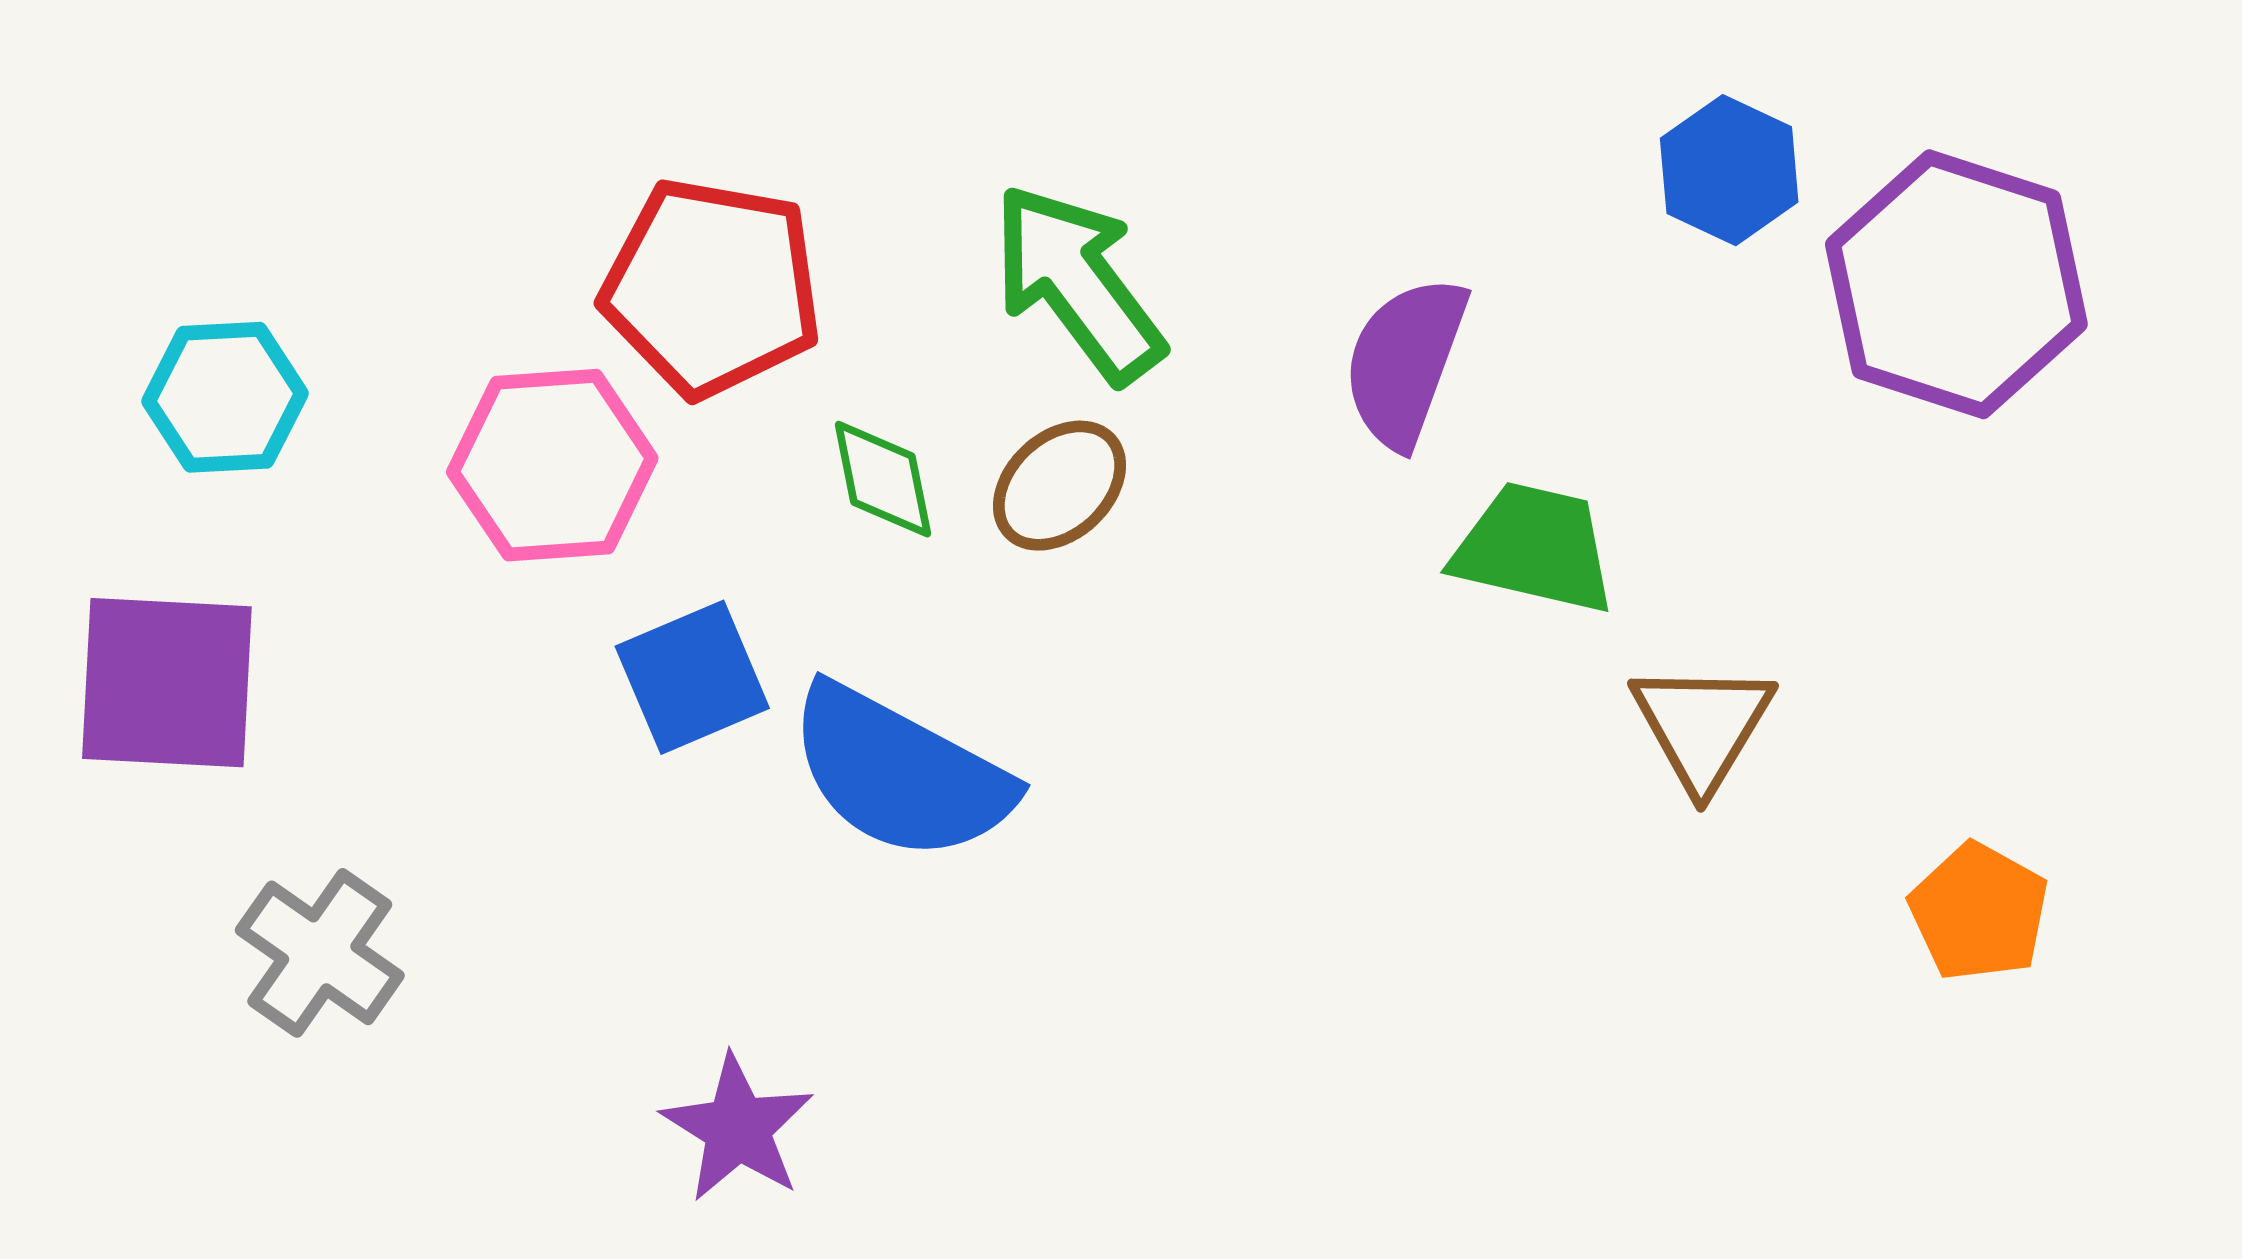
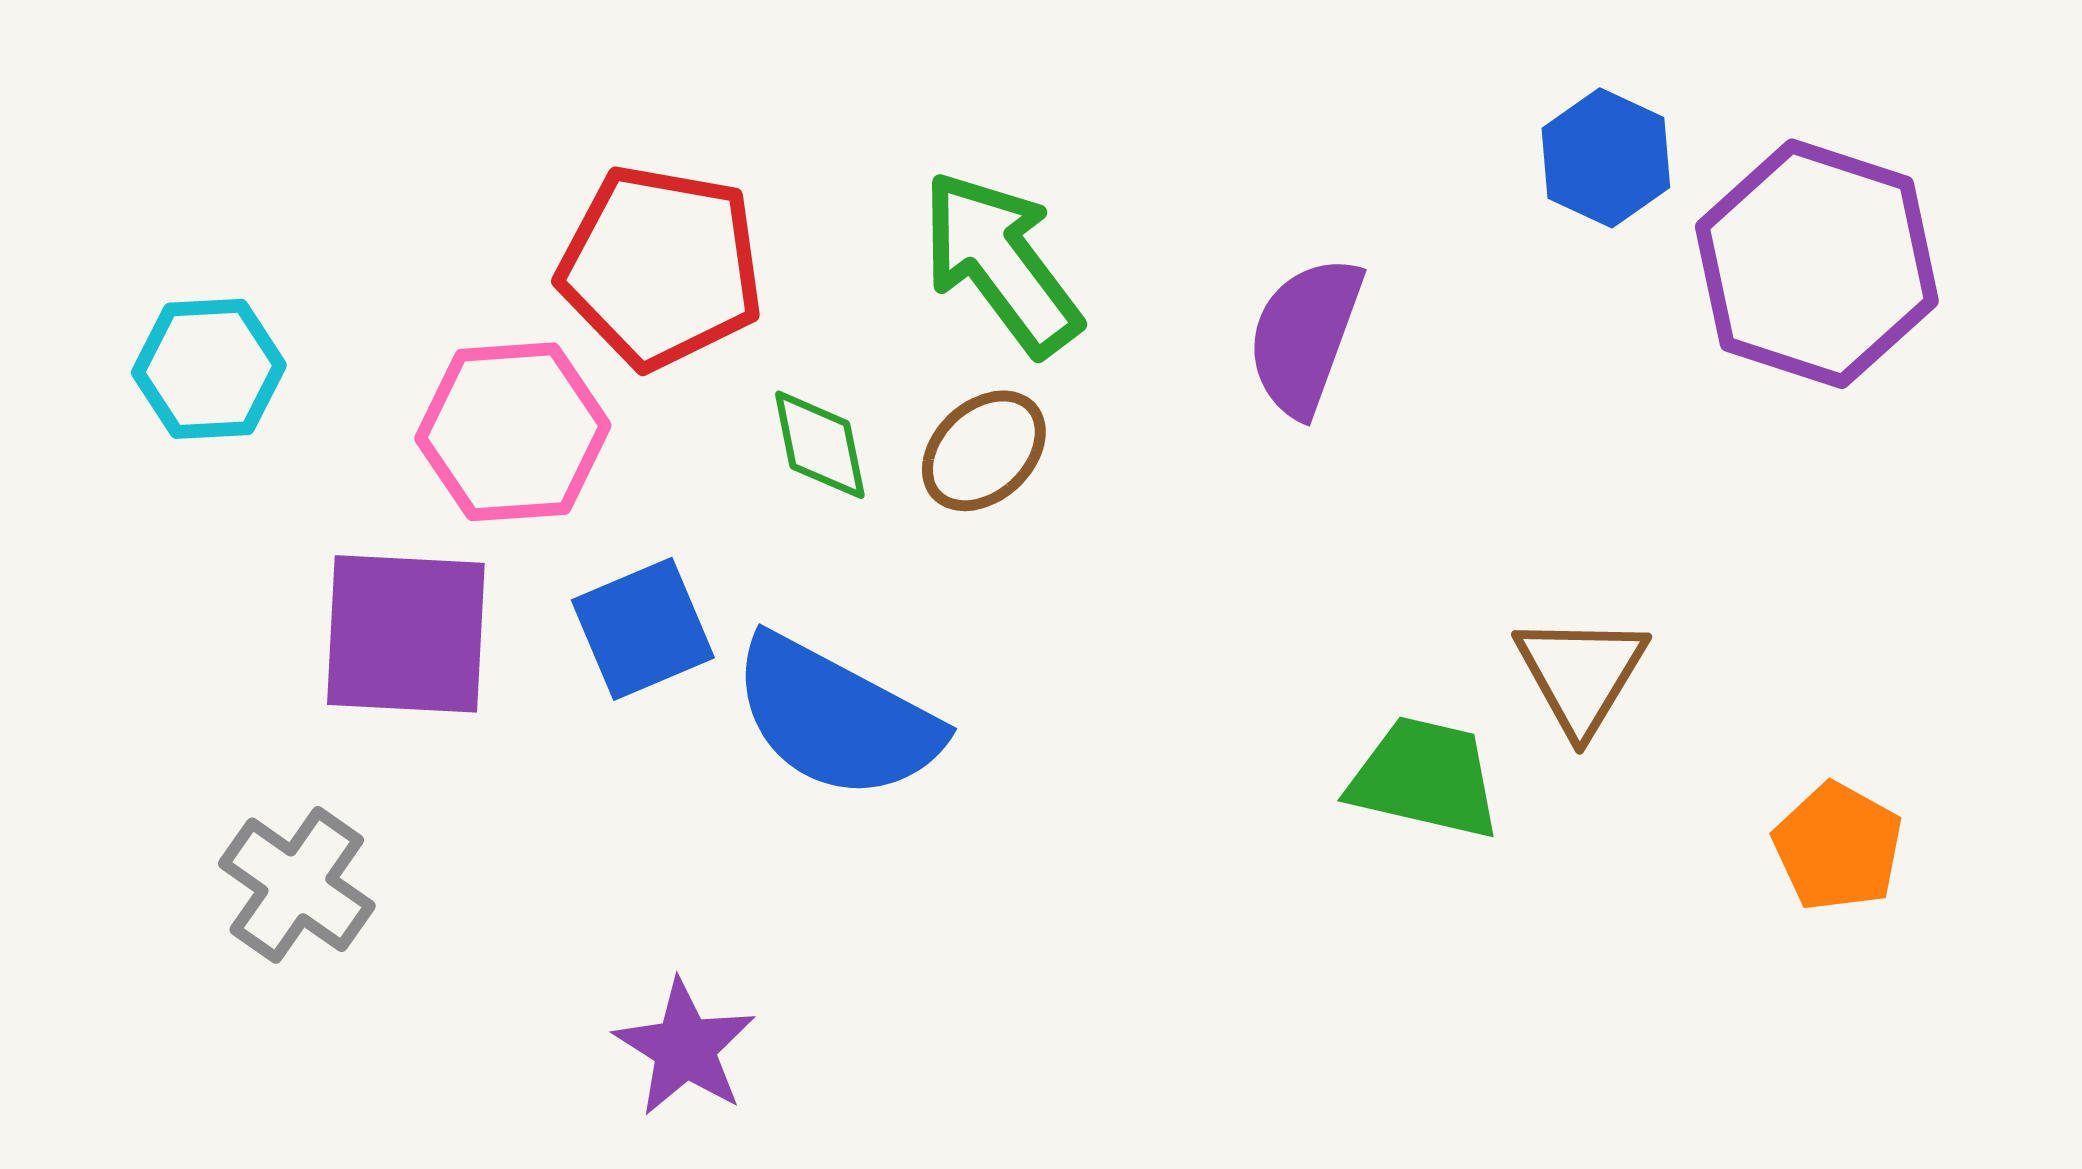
green trapezoid: (1534, 548) -> (1425, 778), moved
purple square: (167, 683) -> (406, 634), moved

